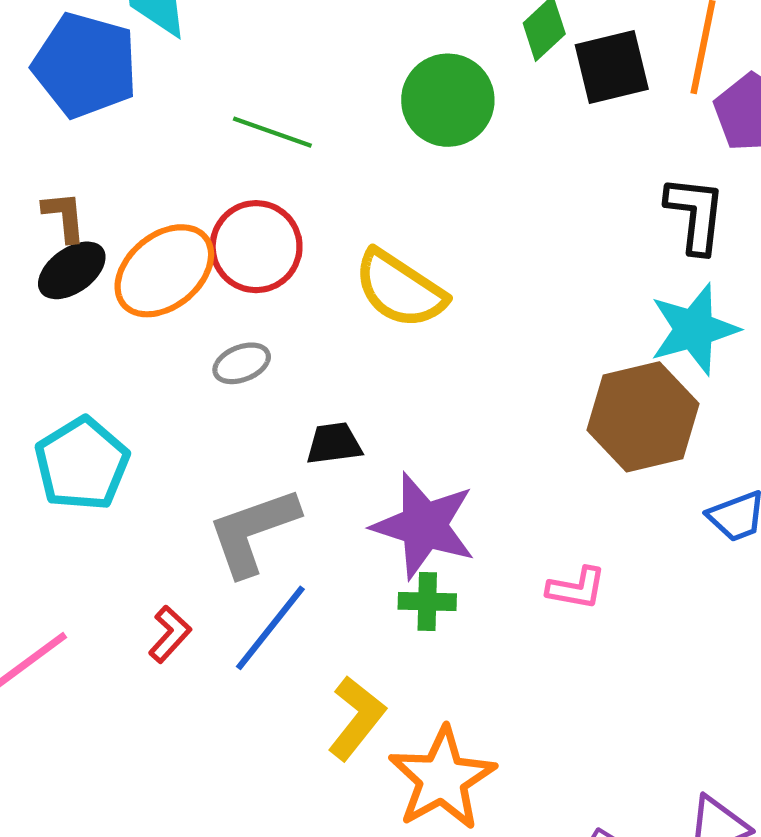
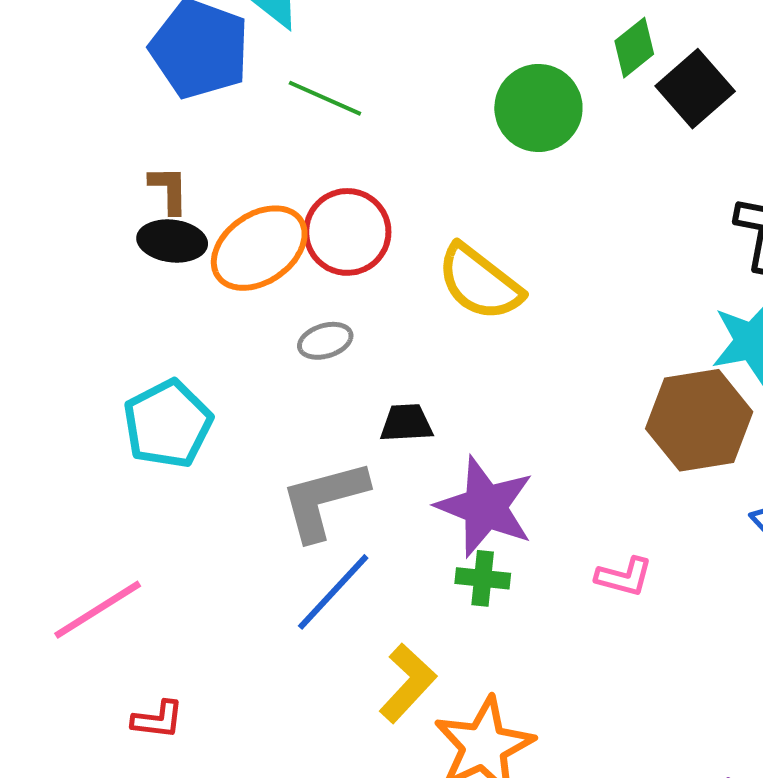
black square: (612, 67) -> (695, 89), turned -32
green line: (272, 132) -> (325, 98), moved
black ellipse: (72, 270) -> (172, 241), turned 38
red L-shape: (170, 634) -> (158, 720), moved, turned 50

